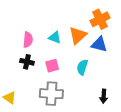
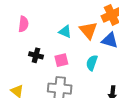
orange triangle: (78, 35) -> (88, 30), turned -30
pink semicircle: (28, 40) -> (23, 24), moved

